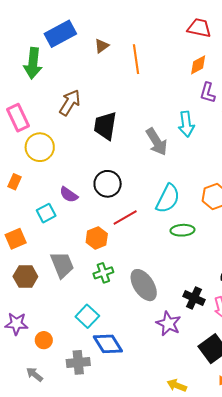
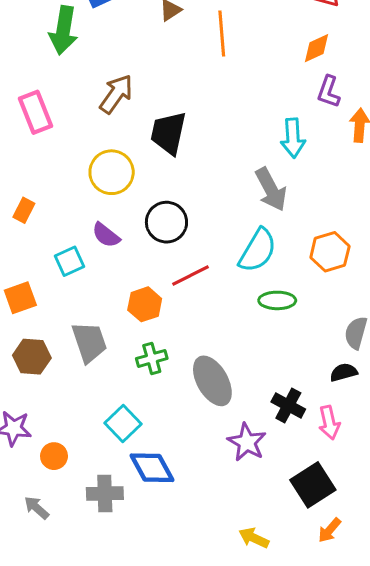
gray arrow: (157, 142) -> (271, 189), moved
yellow circle: (40, 147) -> (112, 172), moved

